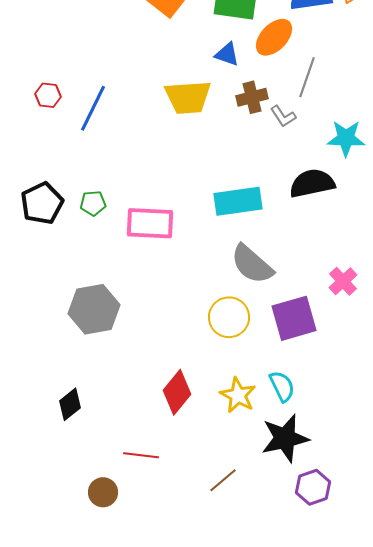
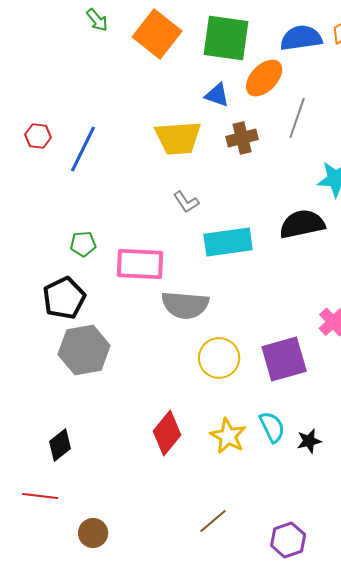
gray L-shape: (283, 116) -> (186, 202), moved
black pentagon: (42, 203) -> (64, 298), moved
gray semicircle: (252, 264) -> (185, 305), moved, turned -36
black star: (285, 438) -> (309, 441), moved, size x0.5
red line: (141, 455) -> (40, 496), moved
purple hexagon: (313, 487) -> (288, 540), moved

